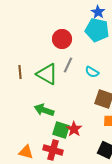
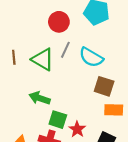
cyan semicircle: (92, 72) -> (91, 57), size x1.6
red star: (74, 129) -> (77, 129), moved

